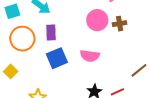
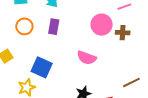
orange circle: (22, 39) -> (24, 26), size x0.7
blue square: (57, 58) -> (42, 67), moved, turned 35

